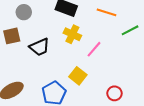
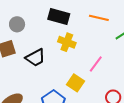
pink line: (94, 49) -> (96, 64), moved

